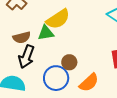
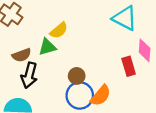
yellow semicircle: (58, 19) -> (59, 30), size x0.7
blue circle: (56, 78) -> (80, 95), moved

